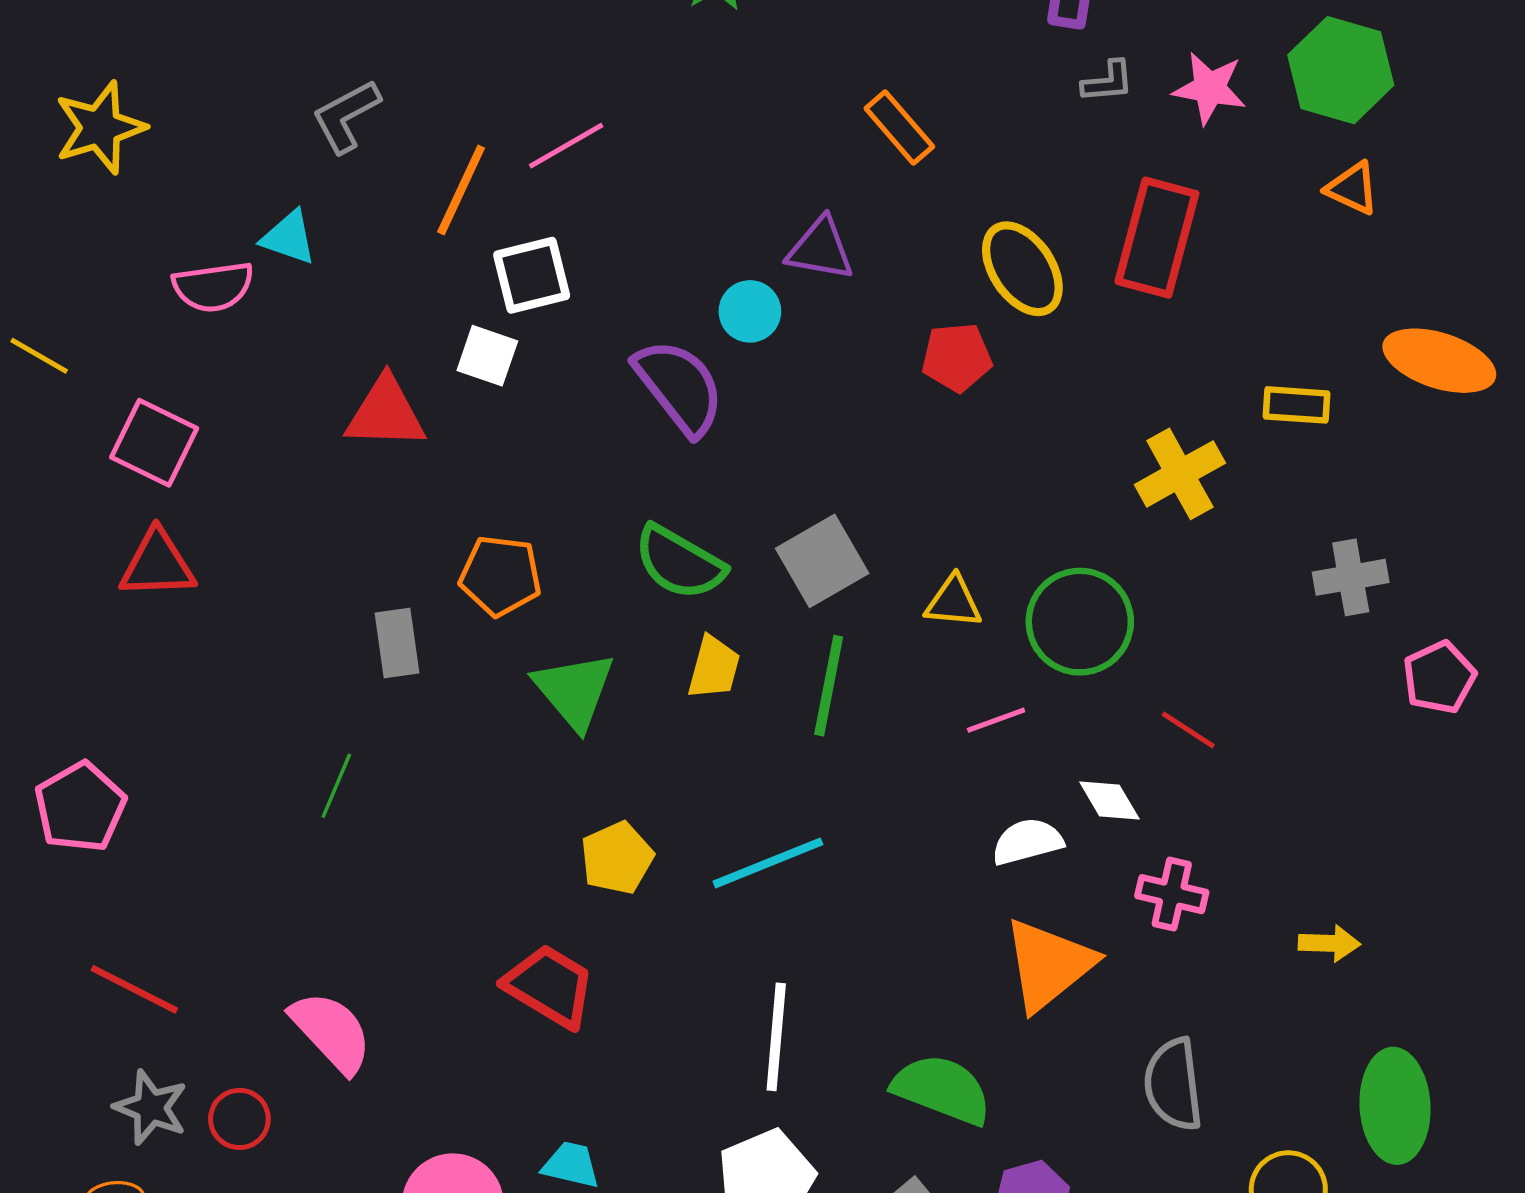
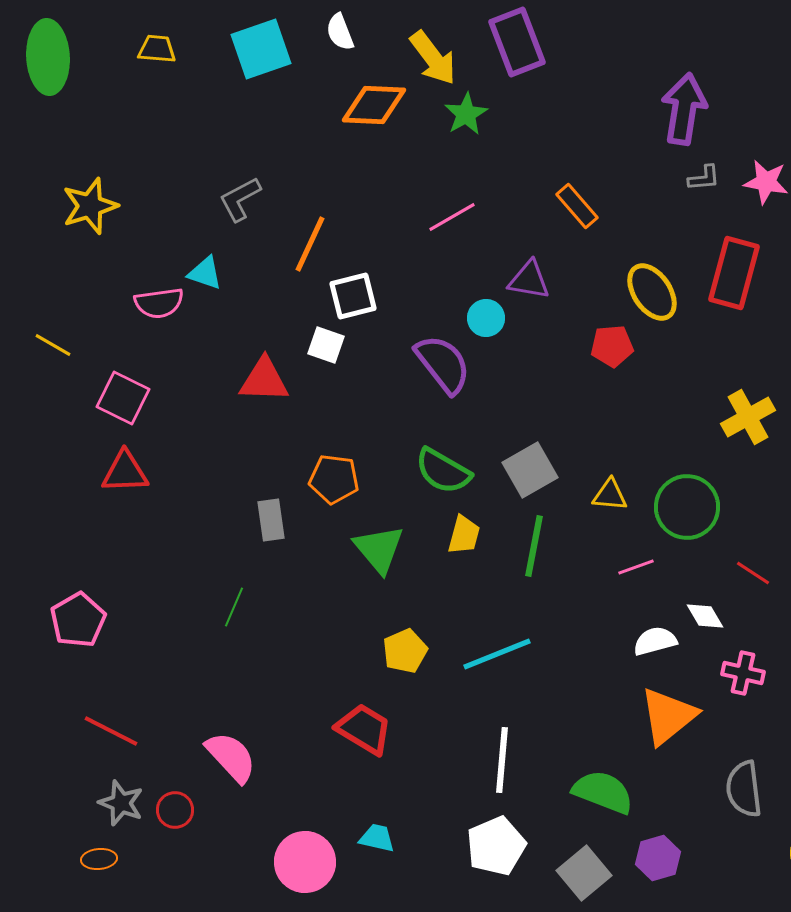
pink line: (566, 146) -> (452, 217), moved

